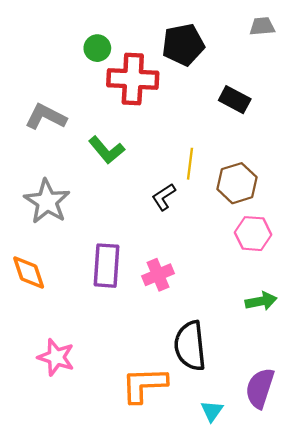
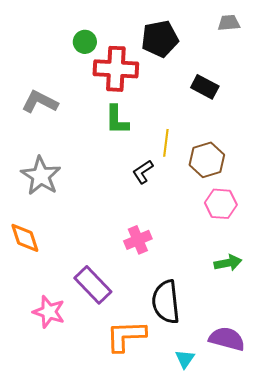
green L-shape: (106, 150) -> (117, 120), moved, turned 40
purple rectangle: (106, 266) -> (93, 285), moved, turned -48
purple semicircle: (260, 388) -> (227, 339), turned 87

